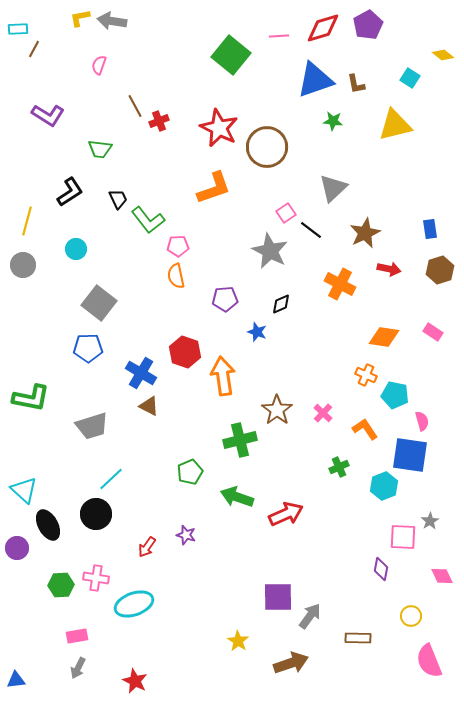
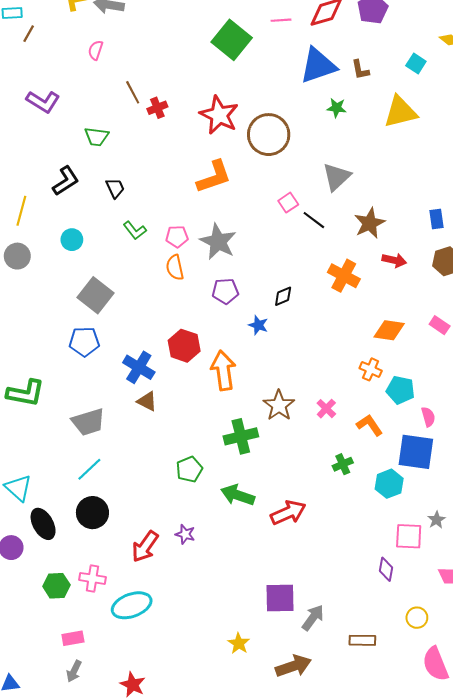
green L-shape: (148, 220) -> (135, 230), moved, size x0.7
gray star: (270, 251) -> (218, 242), moved
cyan line: (111, 479) -> (89, 469), moved
red arrow: (147, 547) -> (145, 547), size x1.5

